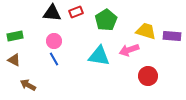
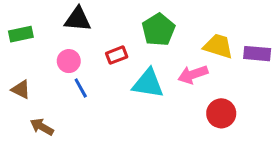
red rectangle: (76, 12) -> (117, 55), moved
green rectangle: (15, 36) -> (21, 34), moved
pink circle: (54, 41) -> (69, 61), moved

